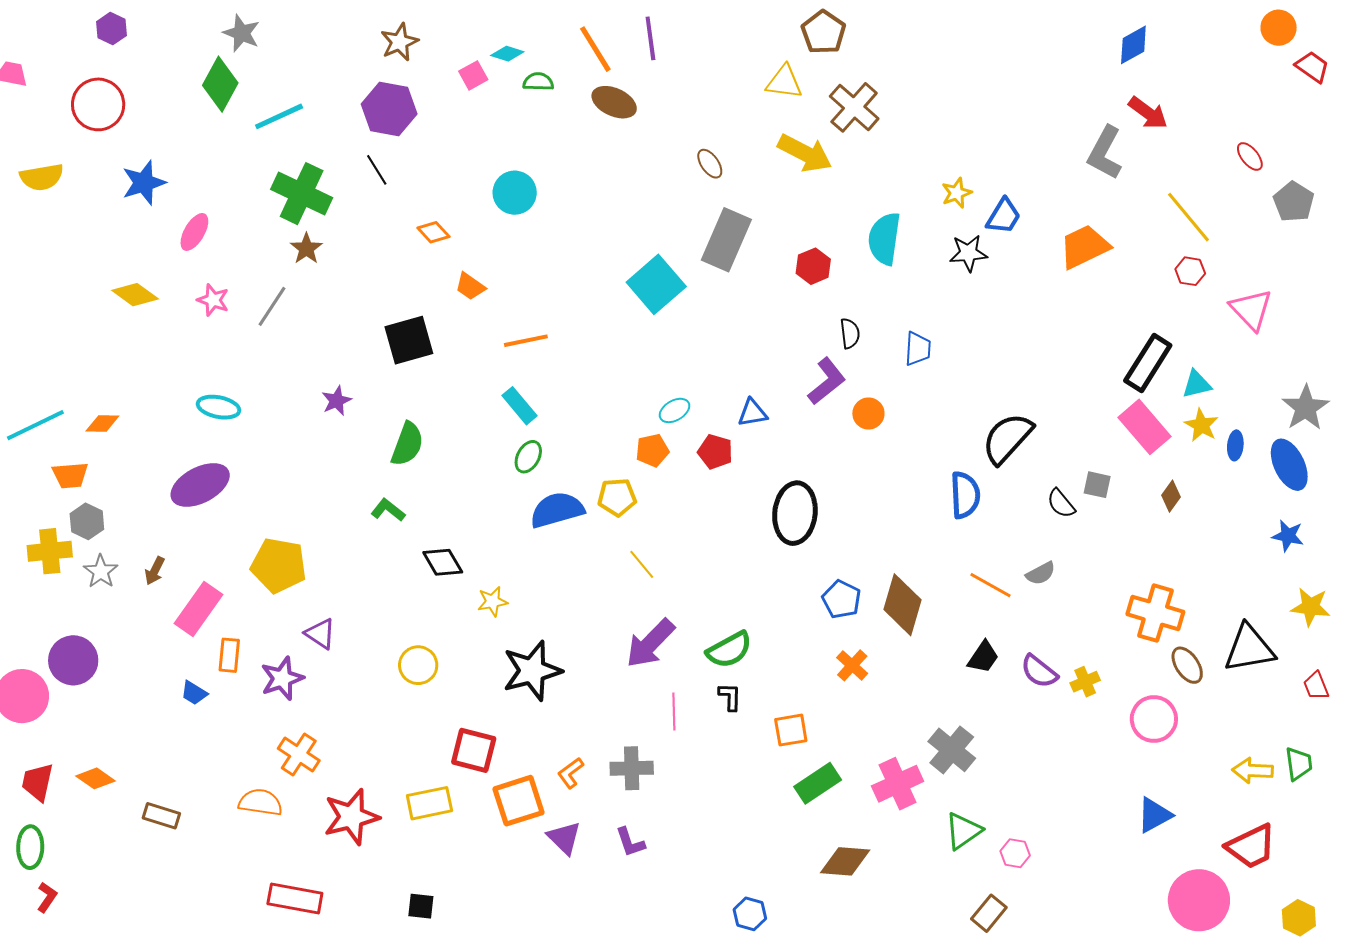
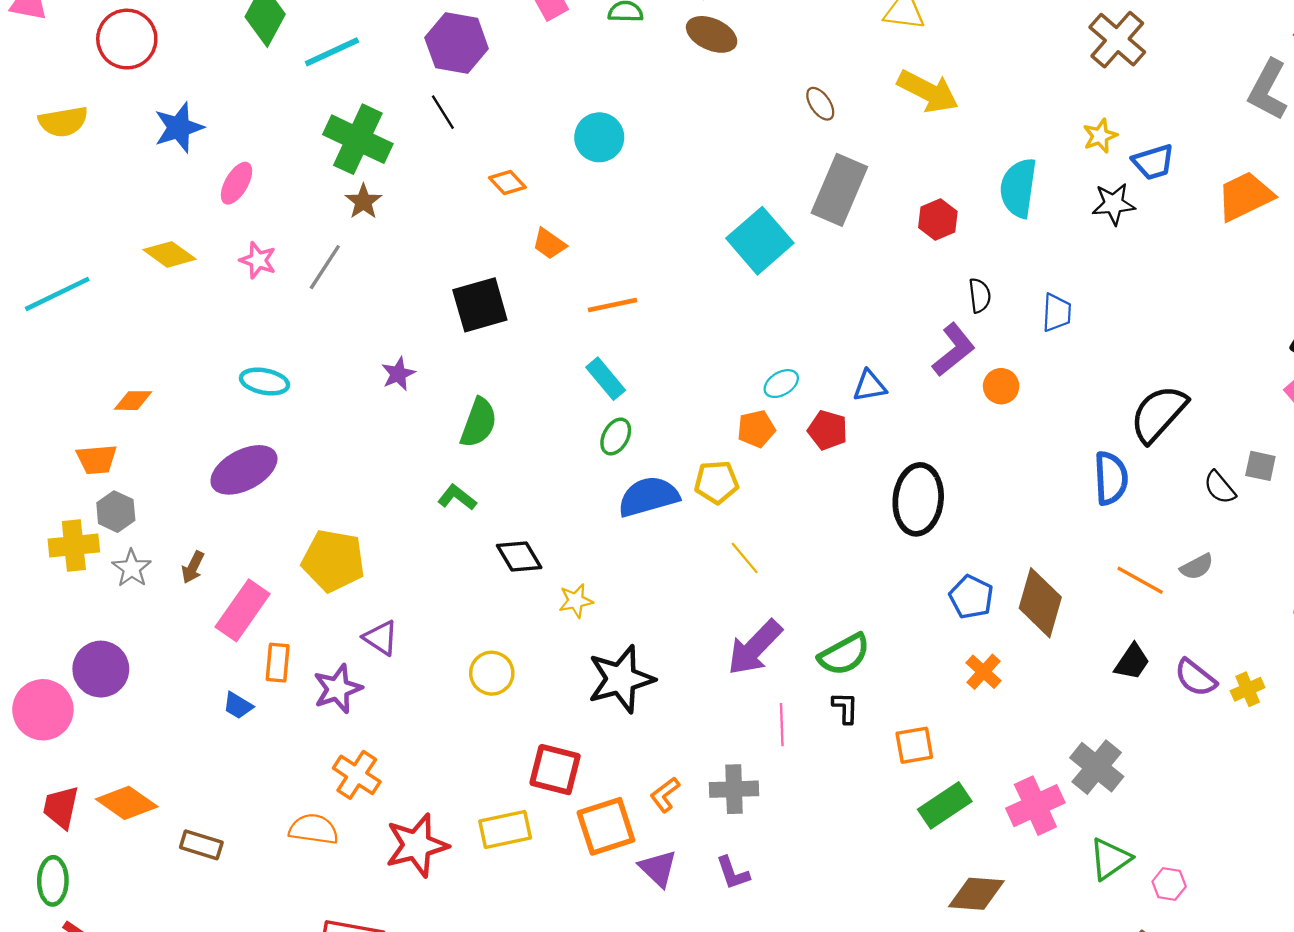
brown cross: (854, 107) -> (1117, 40), moved
blue trapezoid: (1004, 216) -> (1153, 162), turned 42
cyan line: (35, 425) -> (57, 294), moved
orange diamond: (96, 778) -> (127, 803), size x1.4

